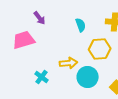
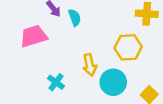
cyan semicircle: (81, 25) -> (75, 18), moved
yellow arrow: (69, 63) -> (90, 65), turned 84

